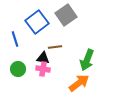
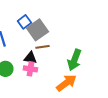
gray square: (66, 15) -> (37, 30), moved
blue square: (37, 22) -> (24, 22), size x0.6

